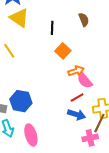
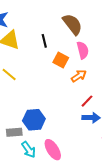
brown semicircle: (84, 20) -> (72, 24), size x1.6
pink semicircle: (85, 80) -> (83, 50), moved, turned -138

